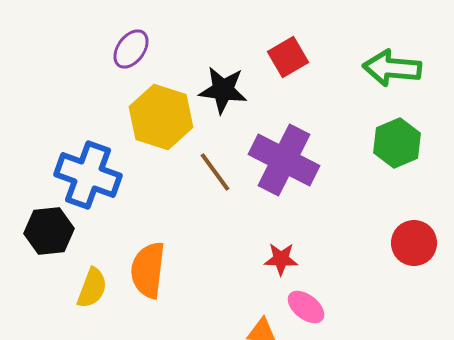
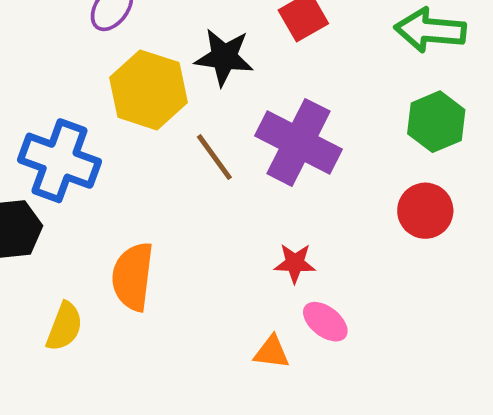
red circle: (414, 243) -> (425, 211), moved
yellow semicircle: (92, 288) -> (64, 327), moved

